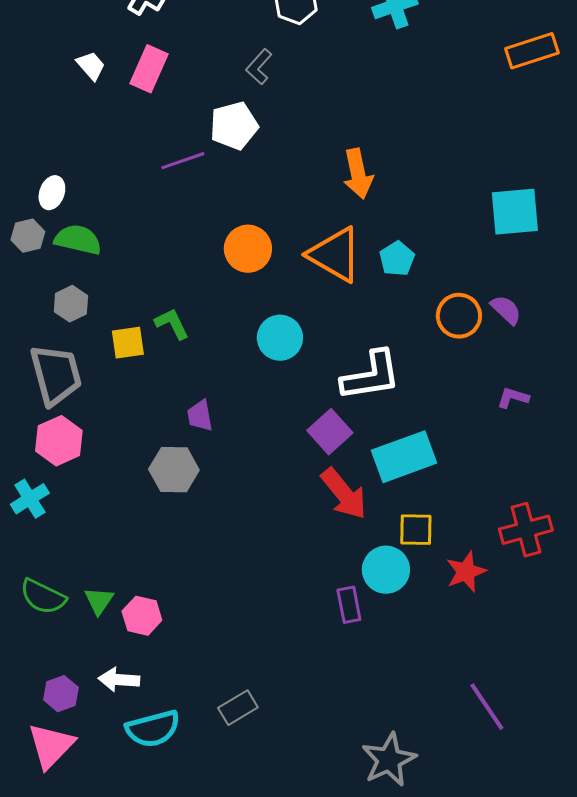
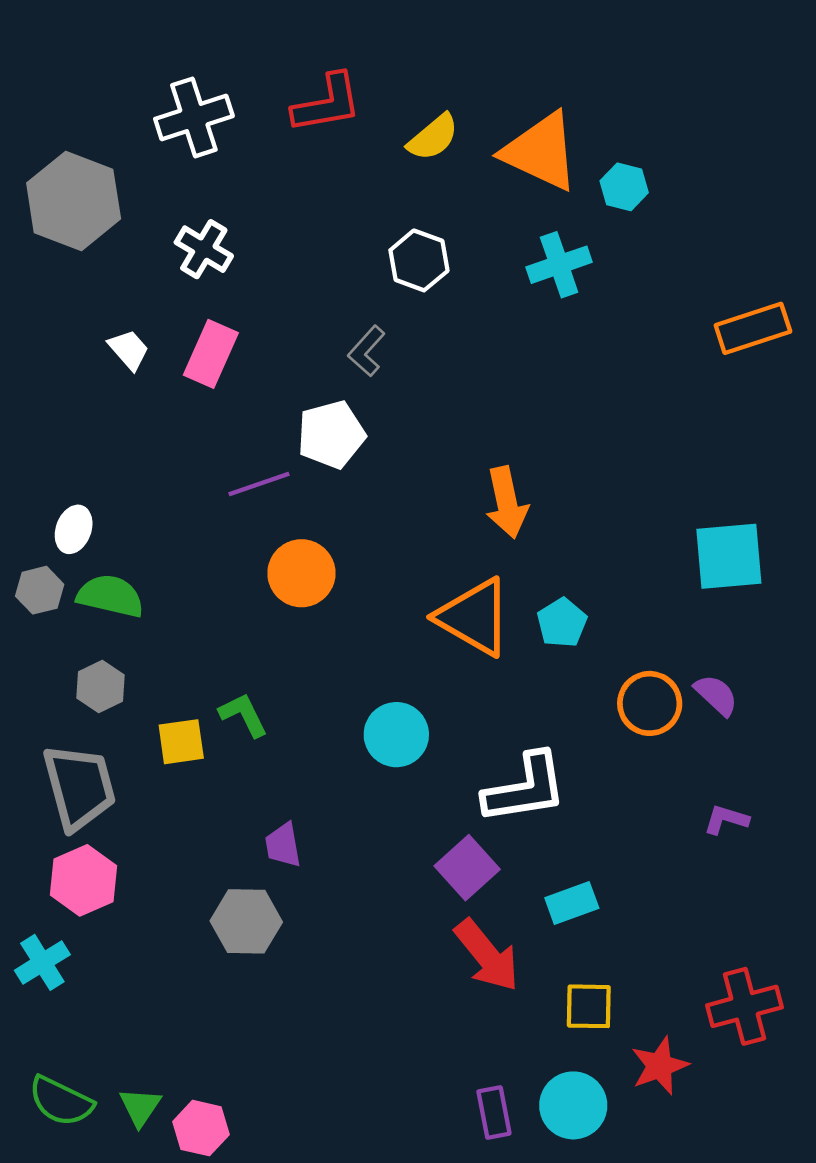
orange circle: (248, 249) -> (301, 573), moved
cyan rectangle: (404, 457) -> (572, 903), size x0.6
cyan circle: (386, 570) -> (573, 1105), moved

